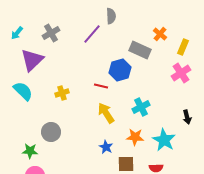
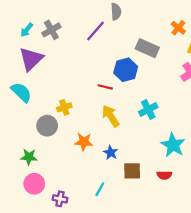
cyan arrow: (17, 33) -> (27, 30), moved
orange cross: (160, 34) -> (178, 28), moved
yellow cross: (62, 93) -> (64, 107), moved
gray circle: (51, 132) -> (47, 126), moved
orange star: (135, 137) -> (84, 142), moved

